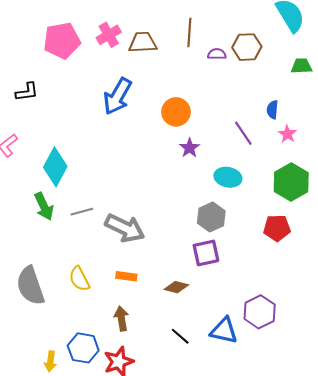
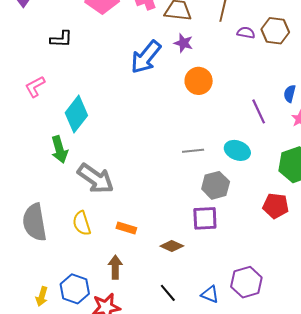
purple star: (190, 148) -> (183, 43), moved, turned -30
gray line: (82, 212) -> (193, 151), moved
gray arrow: (125, 228) -> (96, 178), moved
blue triangle: (224, 331) -> (210, 294), size x0.7

